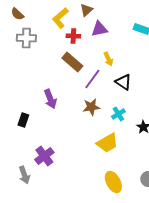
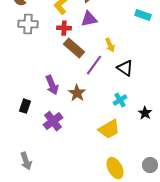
purple triangle: (99, 29) -> (89, 19), moved
red cross: (73, 36) -> (64, 28), moved
brown star: (91, 107) -> (77, 93), moved, turned -30
purple cross: (44, 156) -> (53, 121), moved

